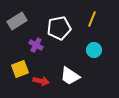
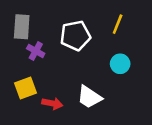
gray rectangle: (17, 21) -> (22, 27), turned -54
purple cross: (36, 45) -> (36, 51), moved

